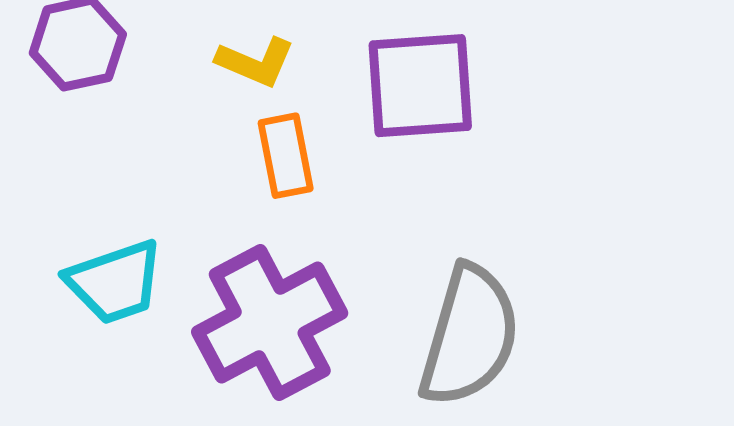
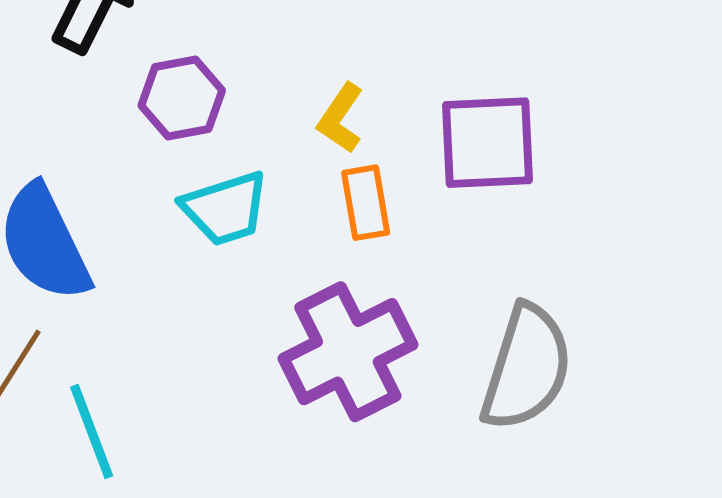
yellow L-shape: (256, 62) -> (341, 118), turned 100
cyan trapezoid: (115, 282) -> (225, 208), moved

